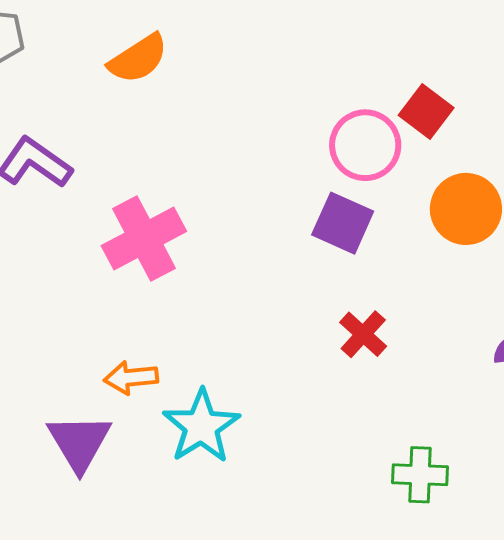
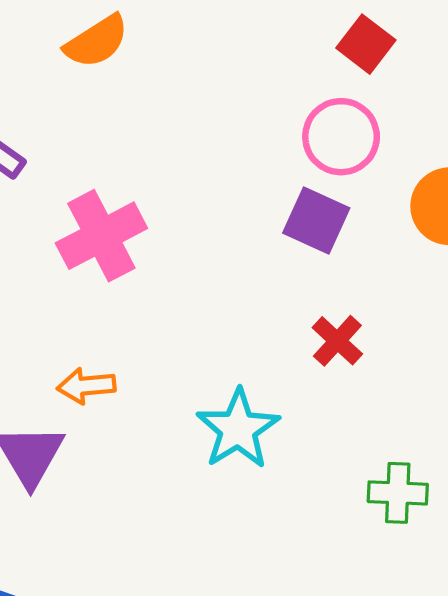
red square: (426, 111) -> (366, 44), moved
cyan star: (201, 426) -> (238, 429), moved

